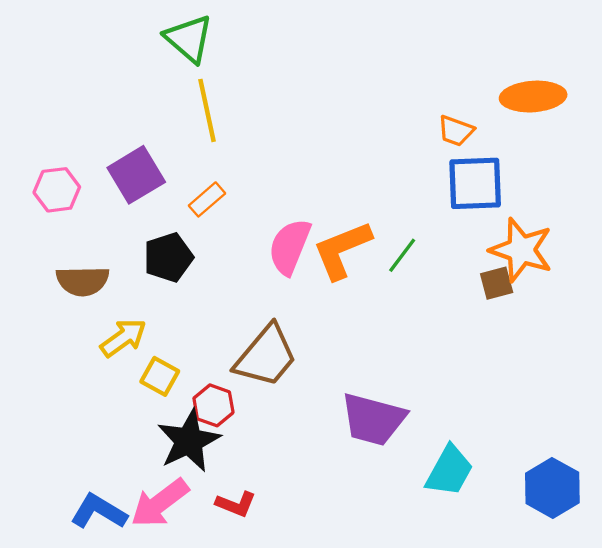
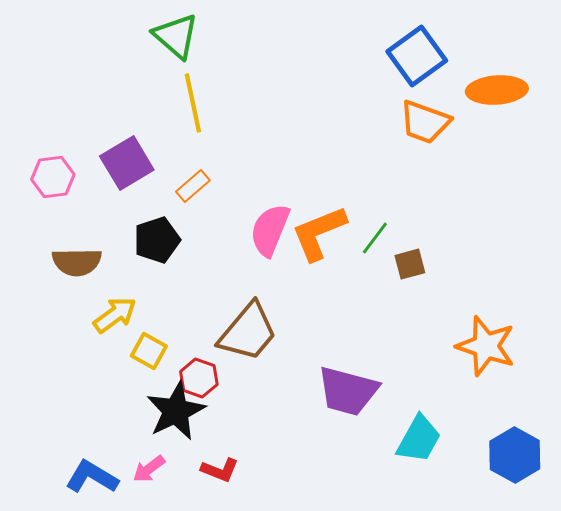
orange trapezoid: (456, 131) -> (425, 122), size x1.5
blue square: (475, 183) -> (417, 56), moved, turned -34
orange star: (521, 250) -> (486, 346), moved
brown square: (497, 283) -> (410, 264), moved
pink arrow: (160, 503) -> (149, 469), size x0.6

